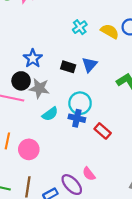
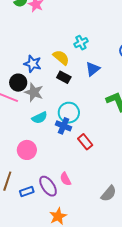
yellow semicircle: (110, 31) -> (61, 57), moved
blue star: (33, 58) -> (33, 64), turned -30
blue triangle: (90, 65) -> (93, 69), moved
pink circle: (29, 149) -> (27, 150), moved

